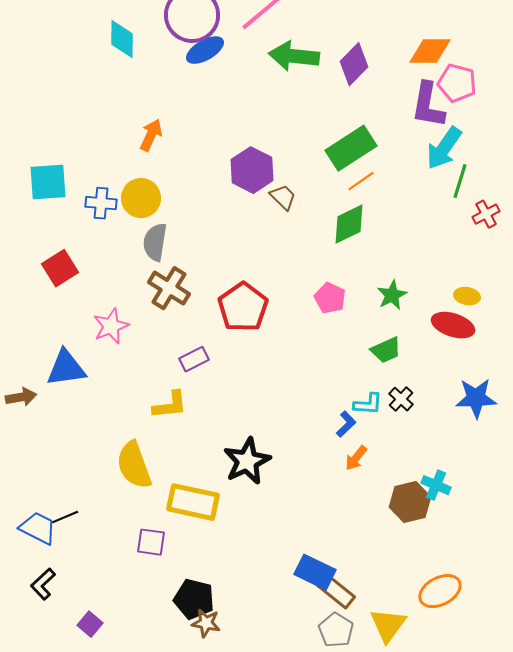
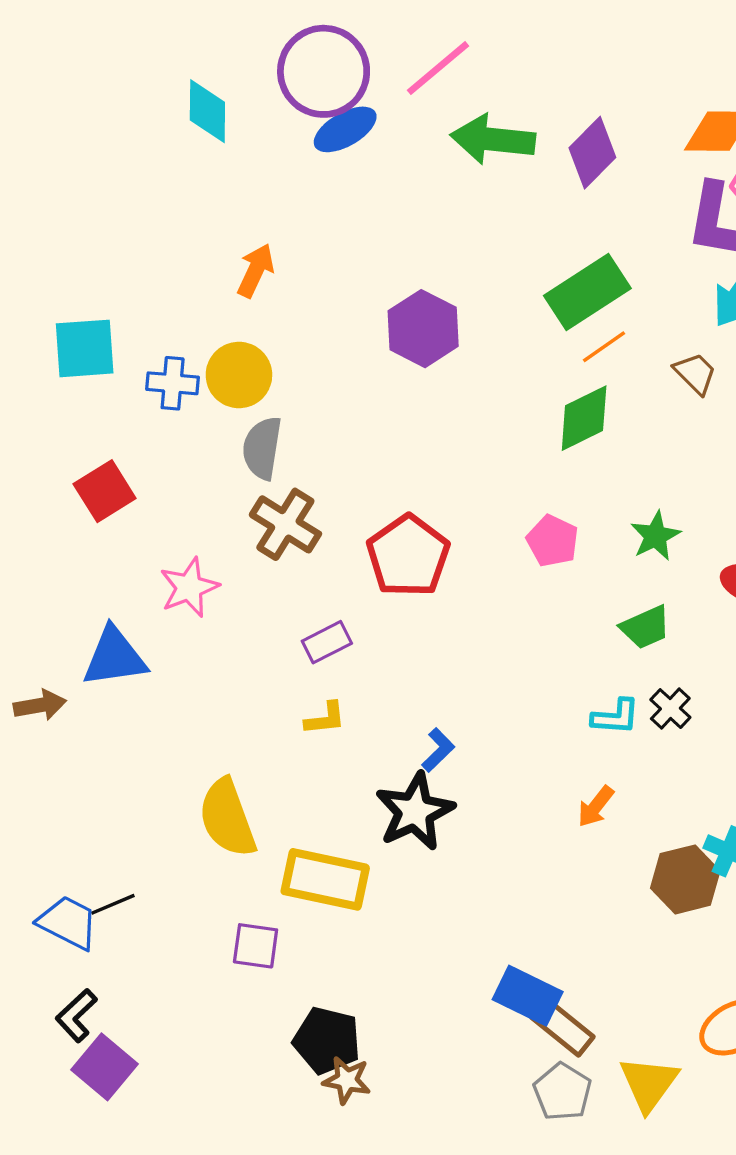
brown trapezoid: (283, 197) -> (695, 373), moved
yellow L-shape: (170, 405) -> (325, 718), moved, size x0.7
blue L-shape: (346, 424) -> (438, 750), moved
purple square: (90, 624) -> (105, 1067), moved, size x1.5

